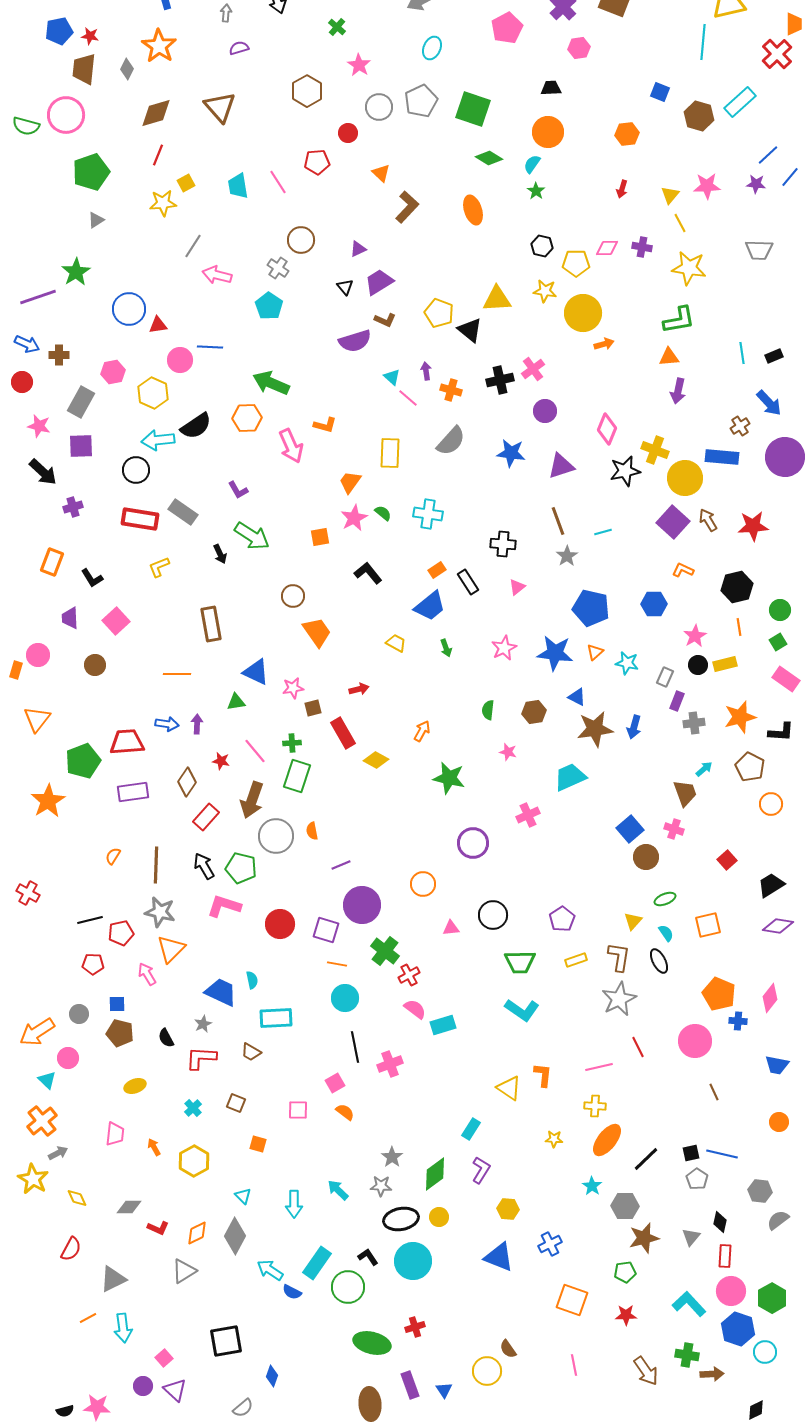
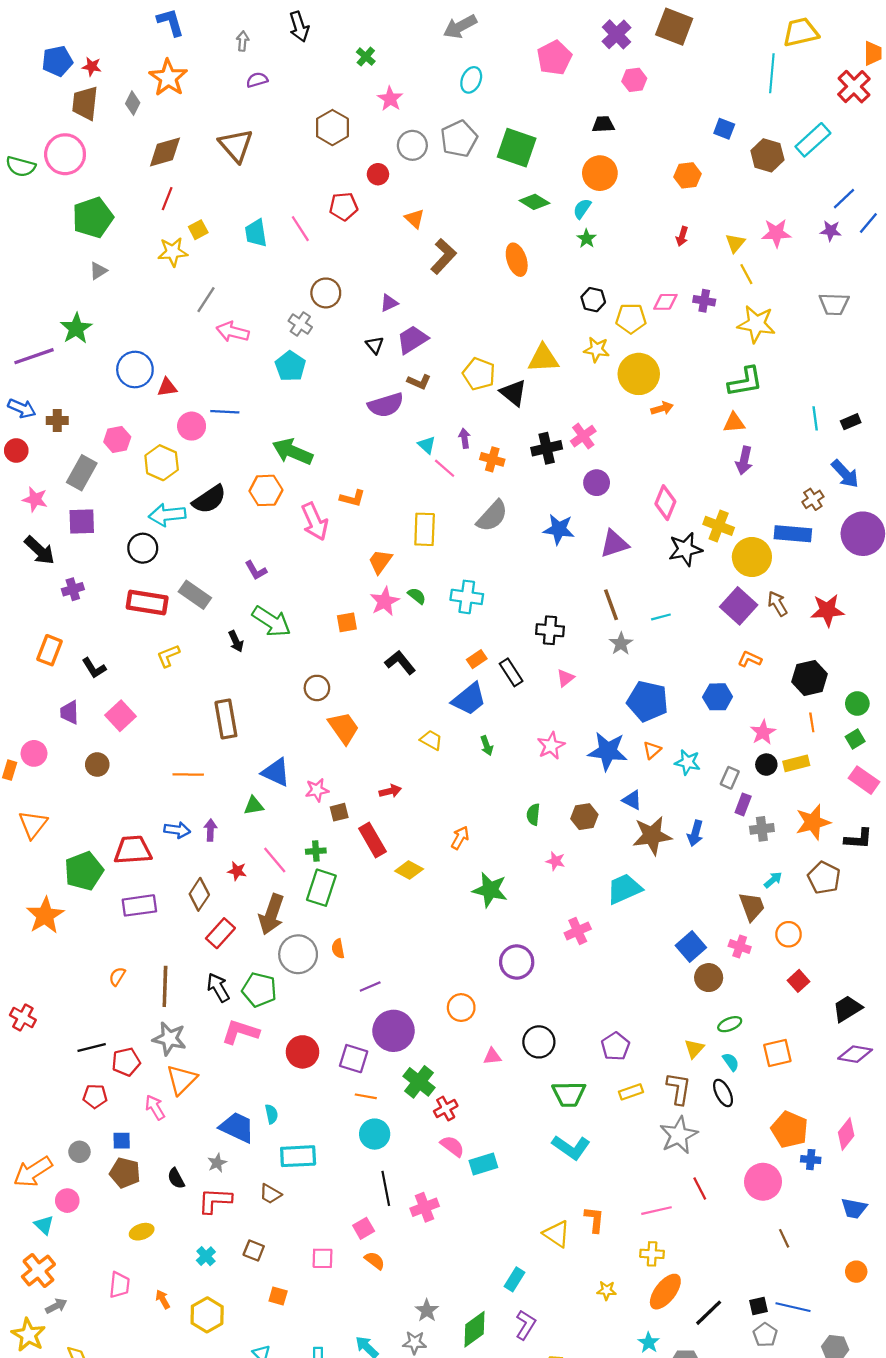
orange circle: (771, 804) -> (789, 934), moved

